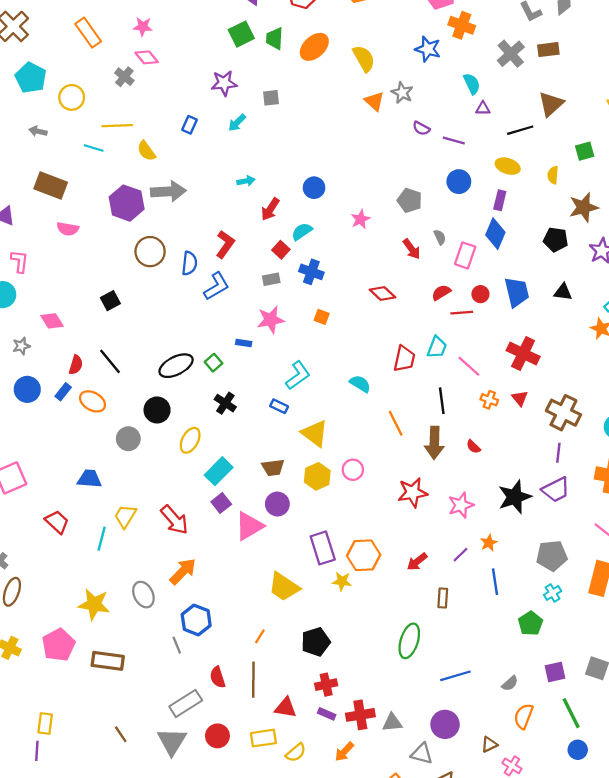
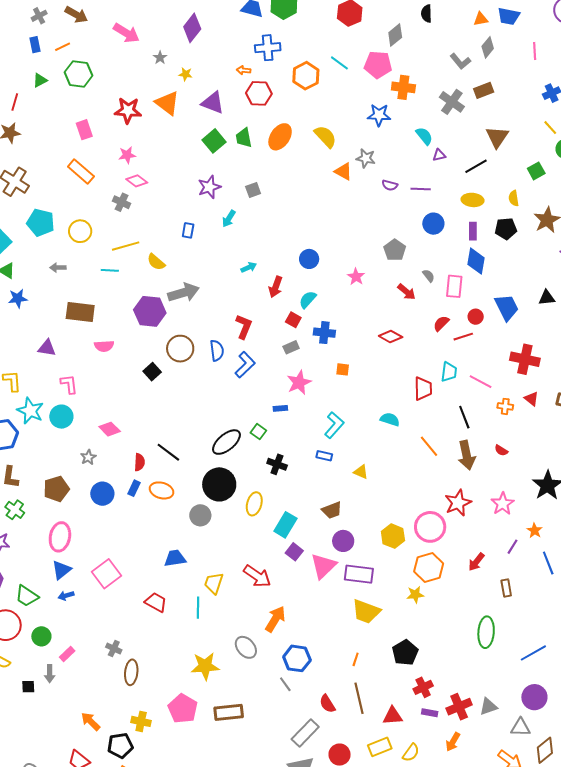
gray pentagon: (410, 200) -> (395, 250), turned 30
black pentagon: (556, 240) -> (506, 229), moved
black square: (110, 301) -> (152, 372), moved
black circle: (157, 410) -> (219, 484), size x1.4
yellow triangle: (315, 433) -> (361, 472), size x0.6
pink circle: (353, 470) -> (430, 527), moved, size x1.6
yellow hexagon: (317, 476) -> (393, 536), moved
purple rectangle: (323, 548) -> (359, 574), moved, turned -52

